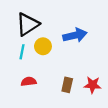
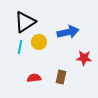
red semicircle: (29, 82) -> (34, 78), moved
red star: (93, 85) -> (84, 58), moved

